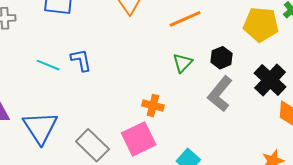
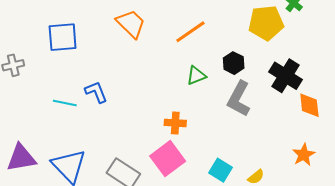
green triangle: (183, 63) -> (196, 75), turned 35

